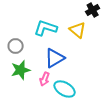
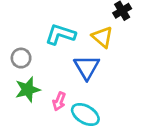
blue triangle: (55, 58) -> (87, 67), moved, turned -30

